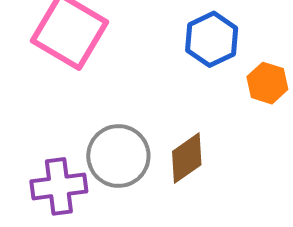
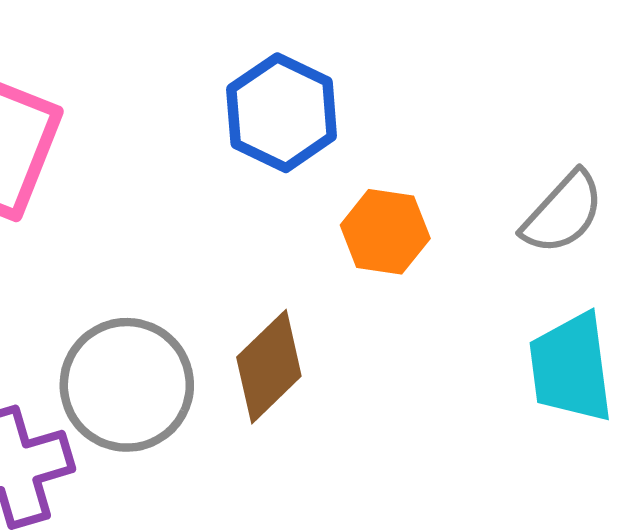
orange hexagon: (267, 83) -> (385, 232), moved

